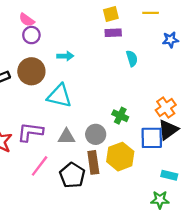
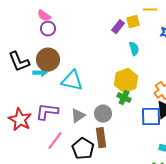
yellow square: (111, 14) -> (133, 22), moved
purple rectangle: (113, 33) -> (118, 27), turned -48
cyan arrow: (65, 56) -> (40, 73), moved
gray triangle: (66, 137) -> (78, 116), turned -35
yellow hexagon: (120, 157) -> (126, 81), moved

